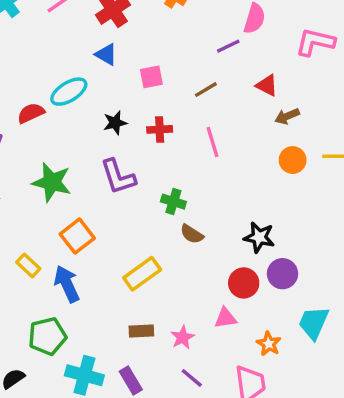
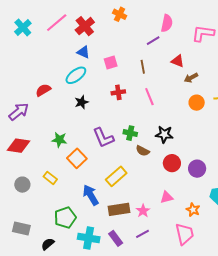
brown line: (206, 90) -> (143, 67), turned -64
cyan ellipse: (69, 92) -> (76, 75), moved
black star: (115, 123) -> (82, 102), moved
purple L-shape: (118, 177) -> (103, 138), moved
green star: (52, 182) -> (59, 140), moved, size x0.7
black star: (259, 237) -> (164, 134), moved
red circle: (244, 283) -> (172, 163), moved
blue arrow: (67, 284) -> (91, 195), moved
brown rectangle: (141, 331) -> (119, 209), size x1.5
purple line: (192, 378) -> (143, 234), moved, turned -64

